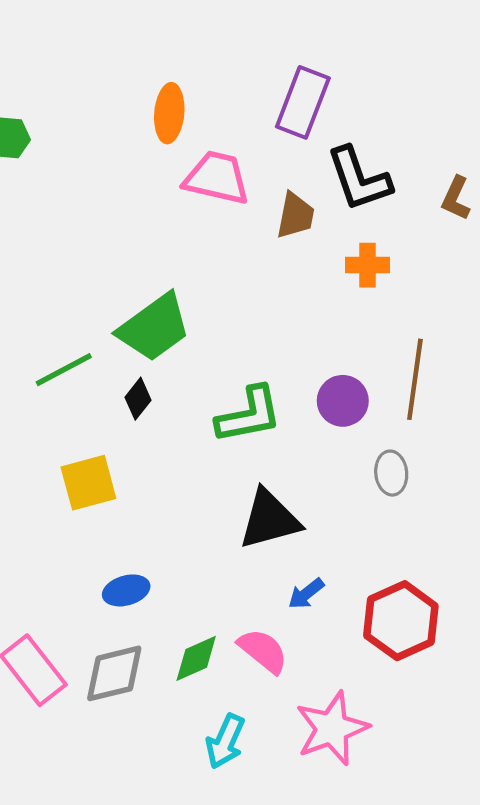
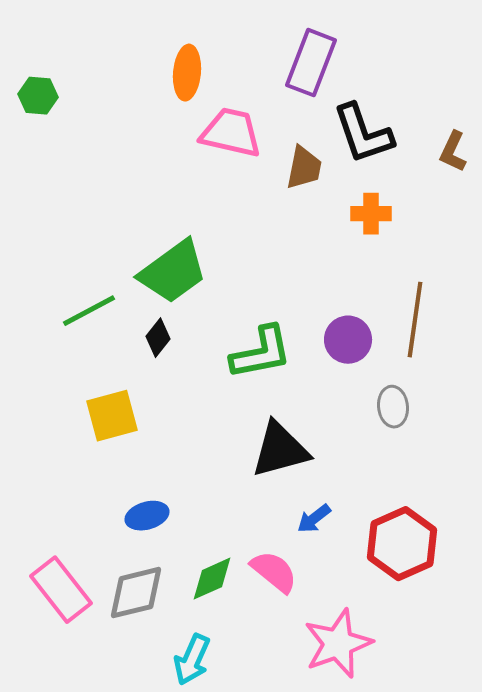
cyan arrow: (225, 741) -> (192, 660), moved

